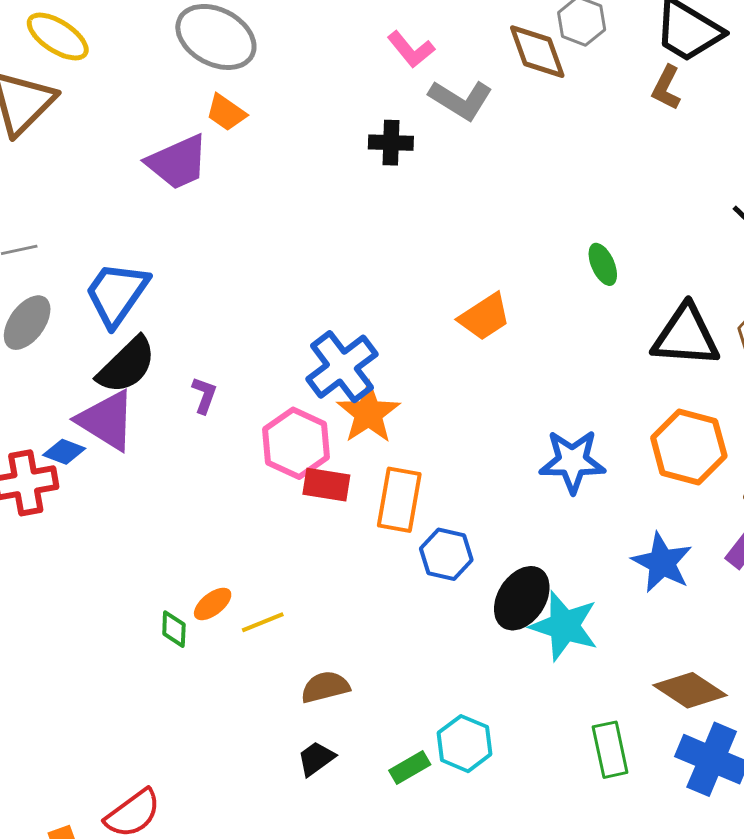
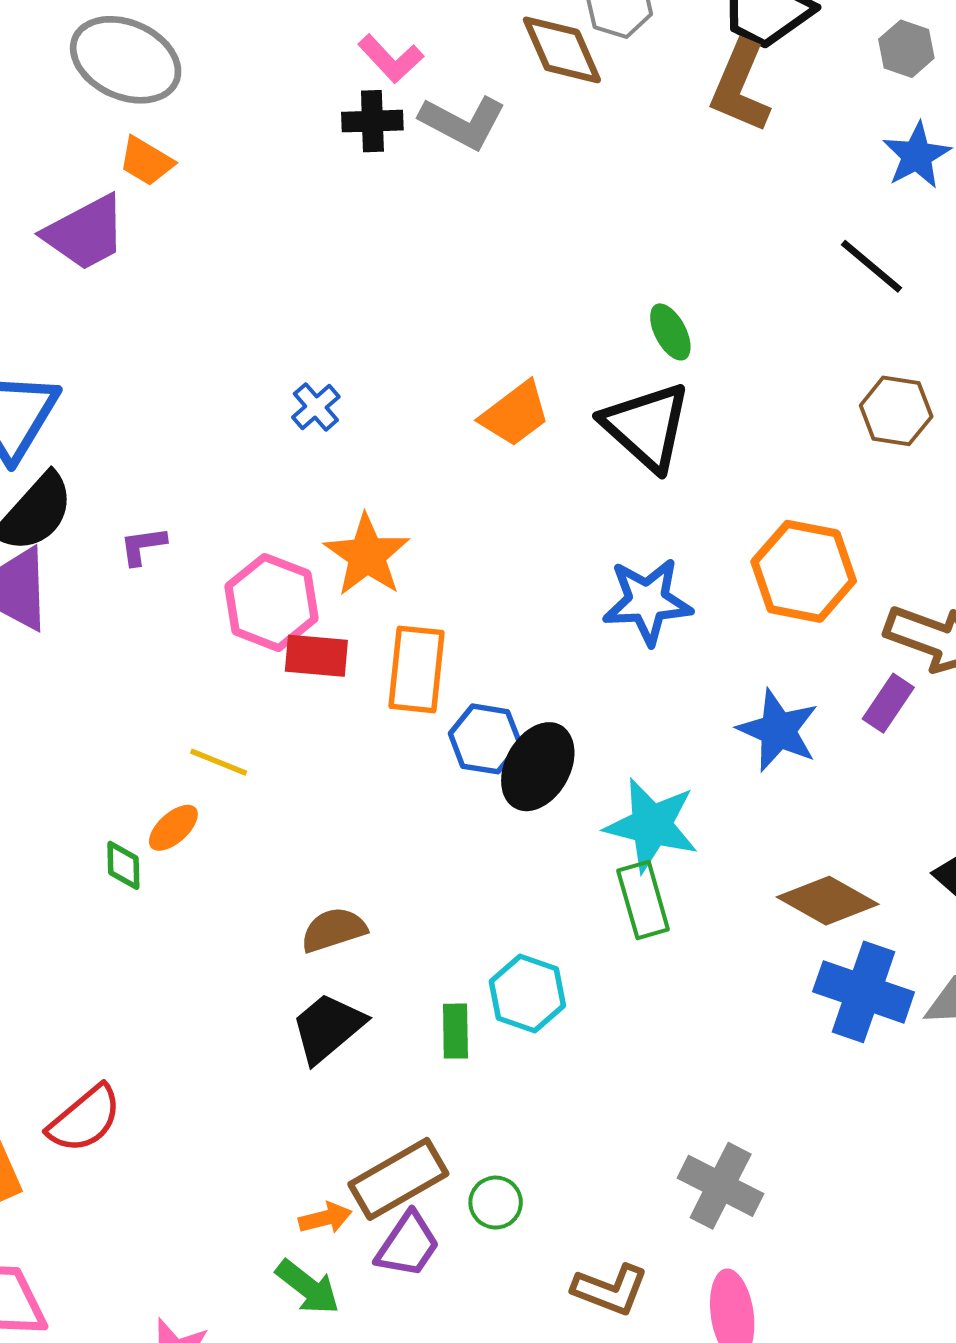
brown L-shape: (666, 88) -> (740, 87), size x1.5
black cross: (391, 143) -> (372, 121), moved
black triangle: (686, 336) -> (646, 427), moved, turned 42
blue cross: (342, 367) -> (316, 407), moved, size x0.5
purple L-shape: (204, 395) -> (143, 546), turned -114
black ellipse: (522, 598) -> (538, 767), moved
yellow line: (263, 622) -> (219, 762), moved, turned 48
green rectangle: (610, 750) -> (643, 900), moved
black trapezoid: (316, 759) -> (328, 1028), size x1.5
green rectangle: (410, 768) -> (455, 1031), turned -57

